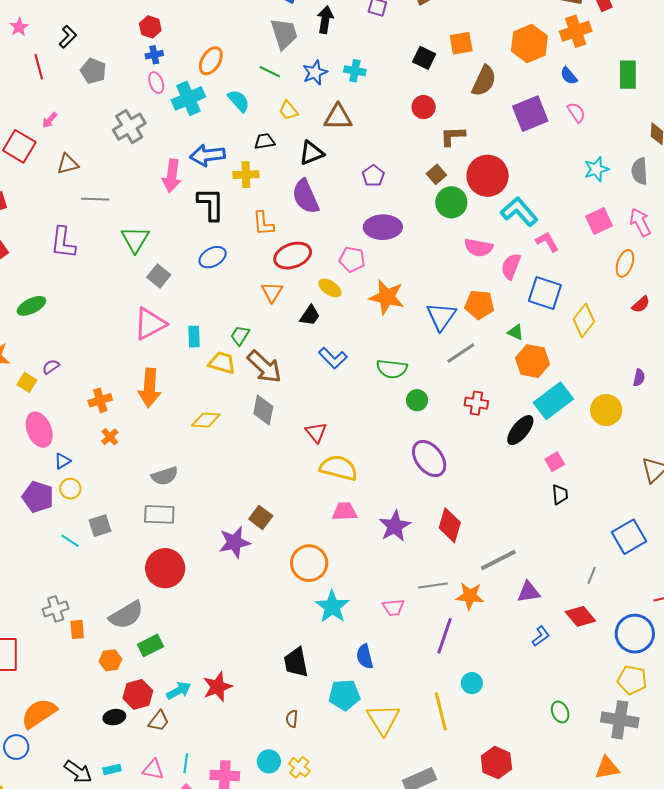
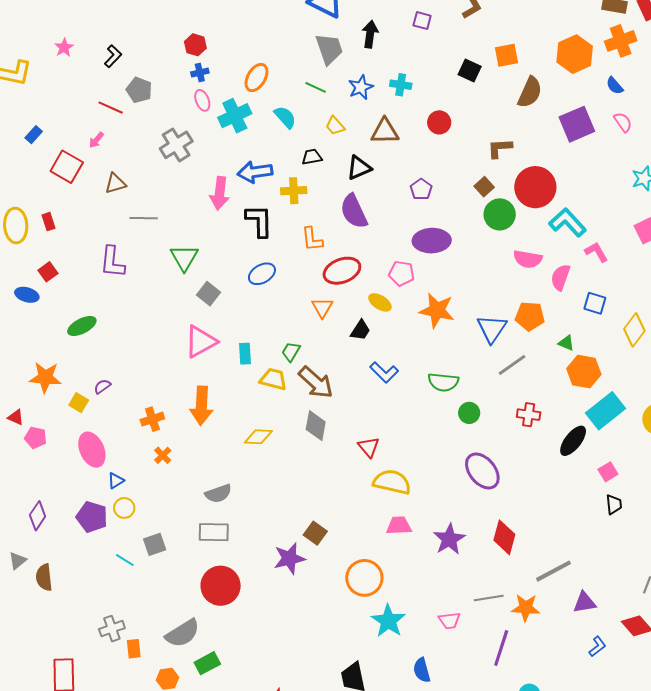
red line: (39, 67) -> (111, 108), moved, turned -50
red circle: (424, 107) -> (439, 122), moved
blue square: (545, 293) -> (595, 303), size x0.7

